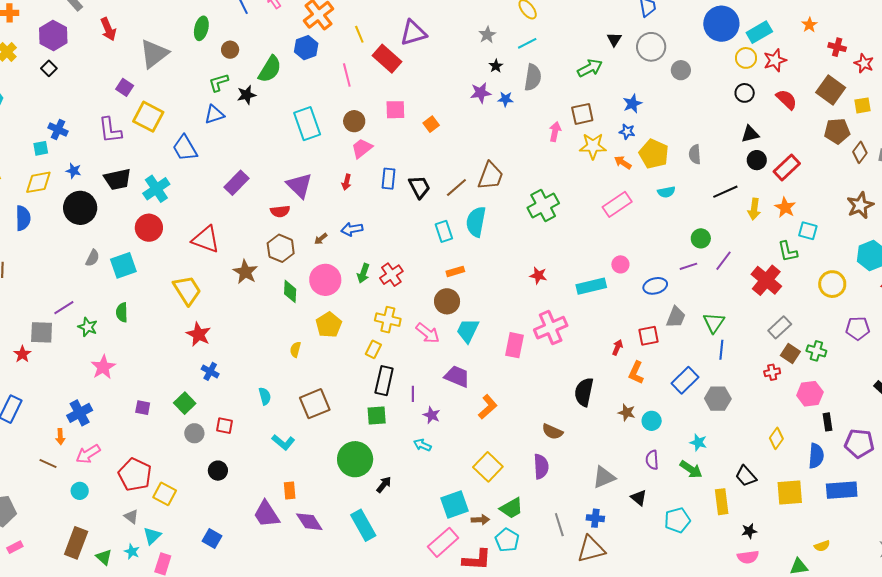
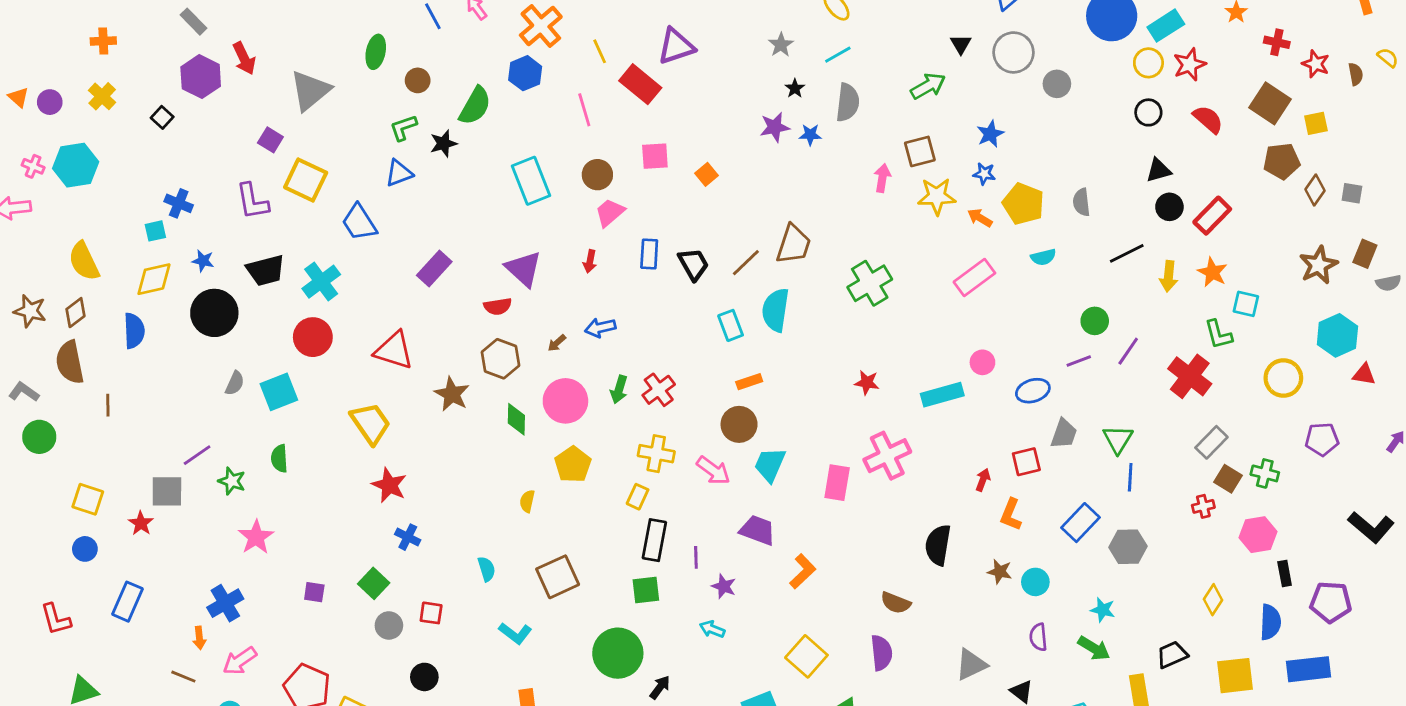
purple hexagon: (53, 36) -> (201, 77), moved
black trapezoid: (746, 476) -> (1172, 655), turned 110

